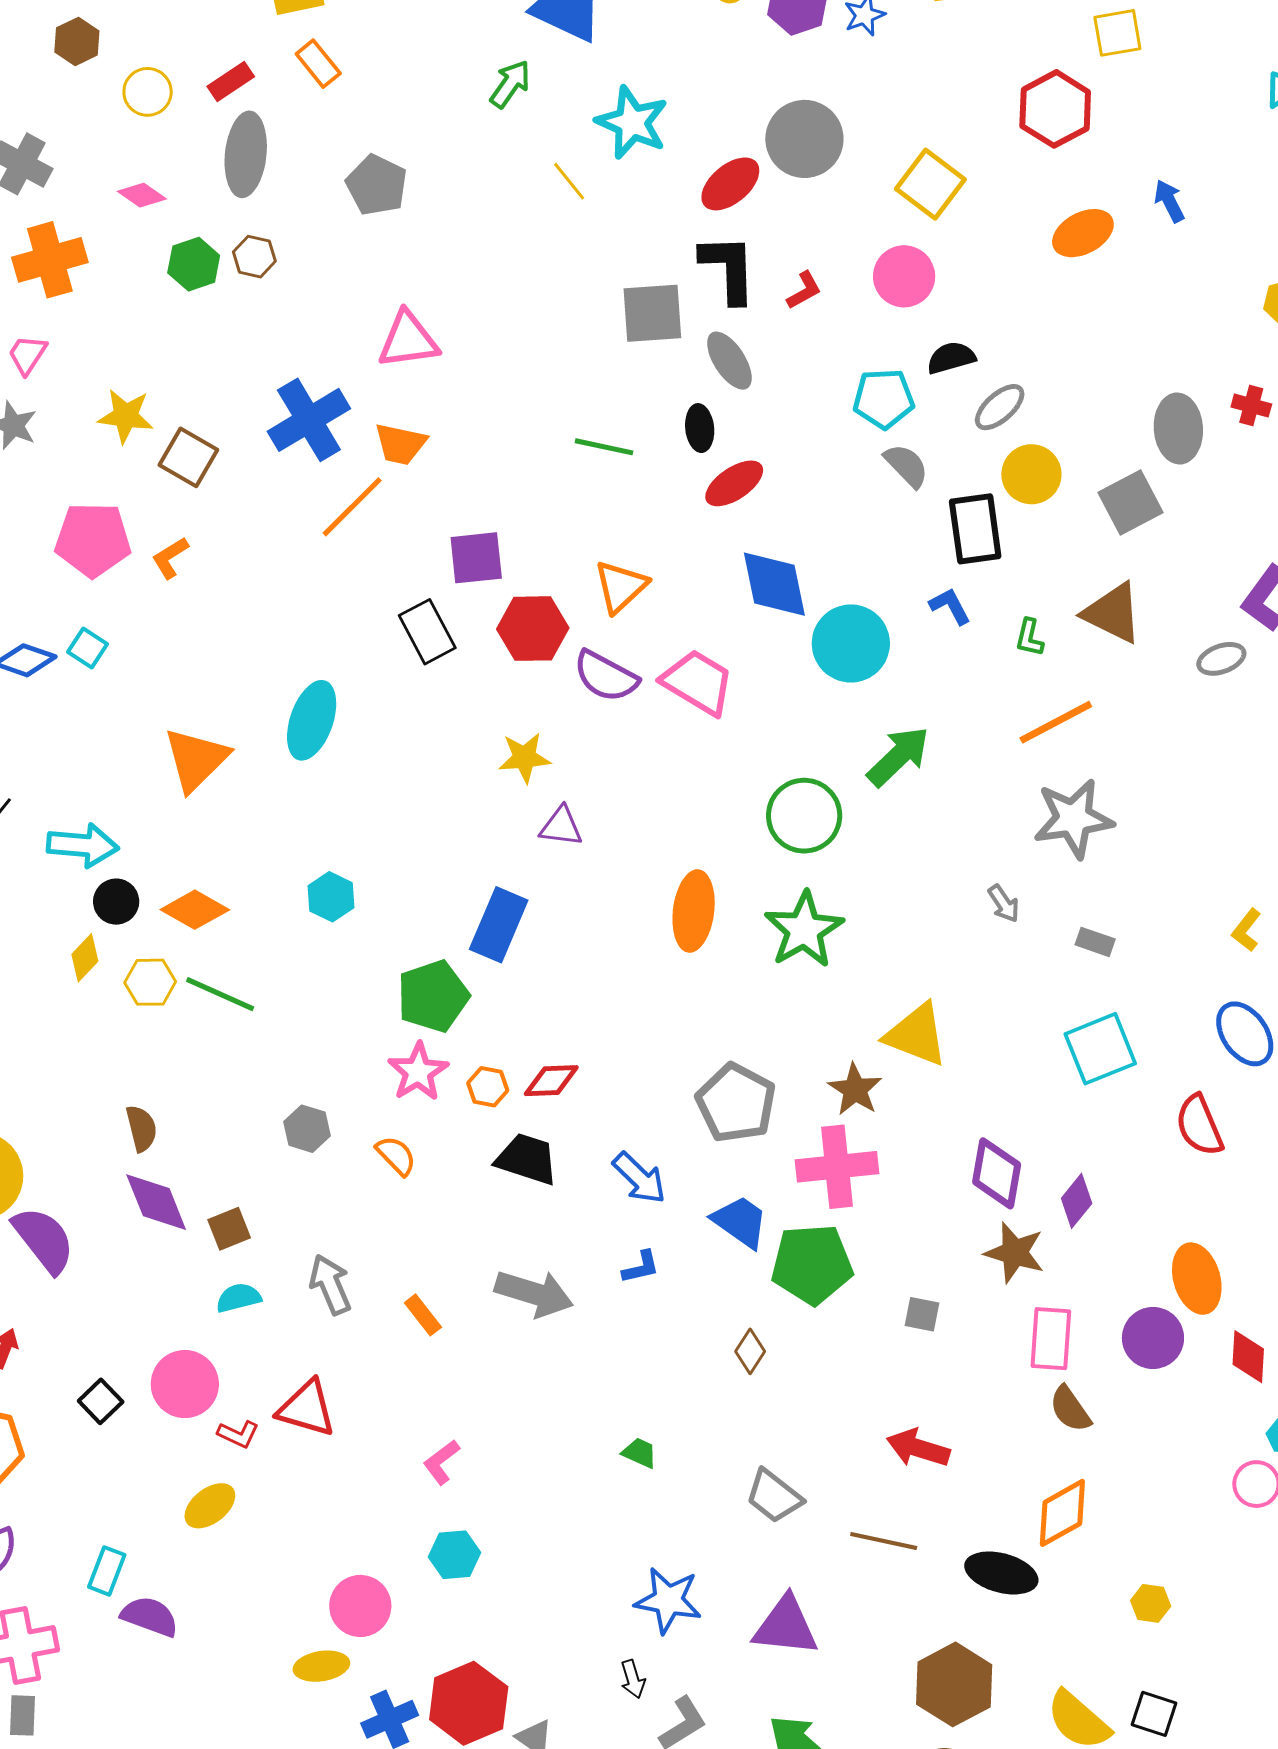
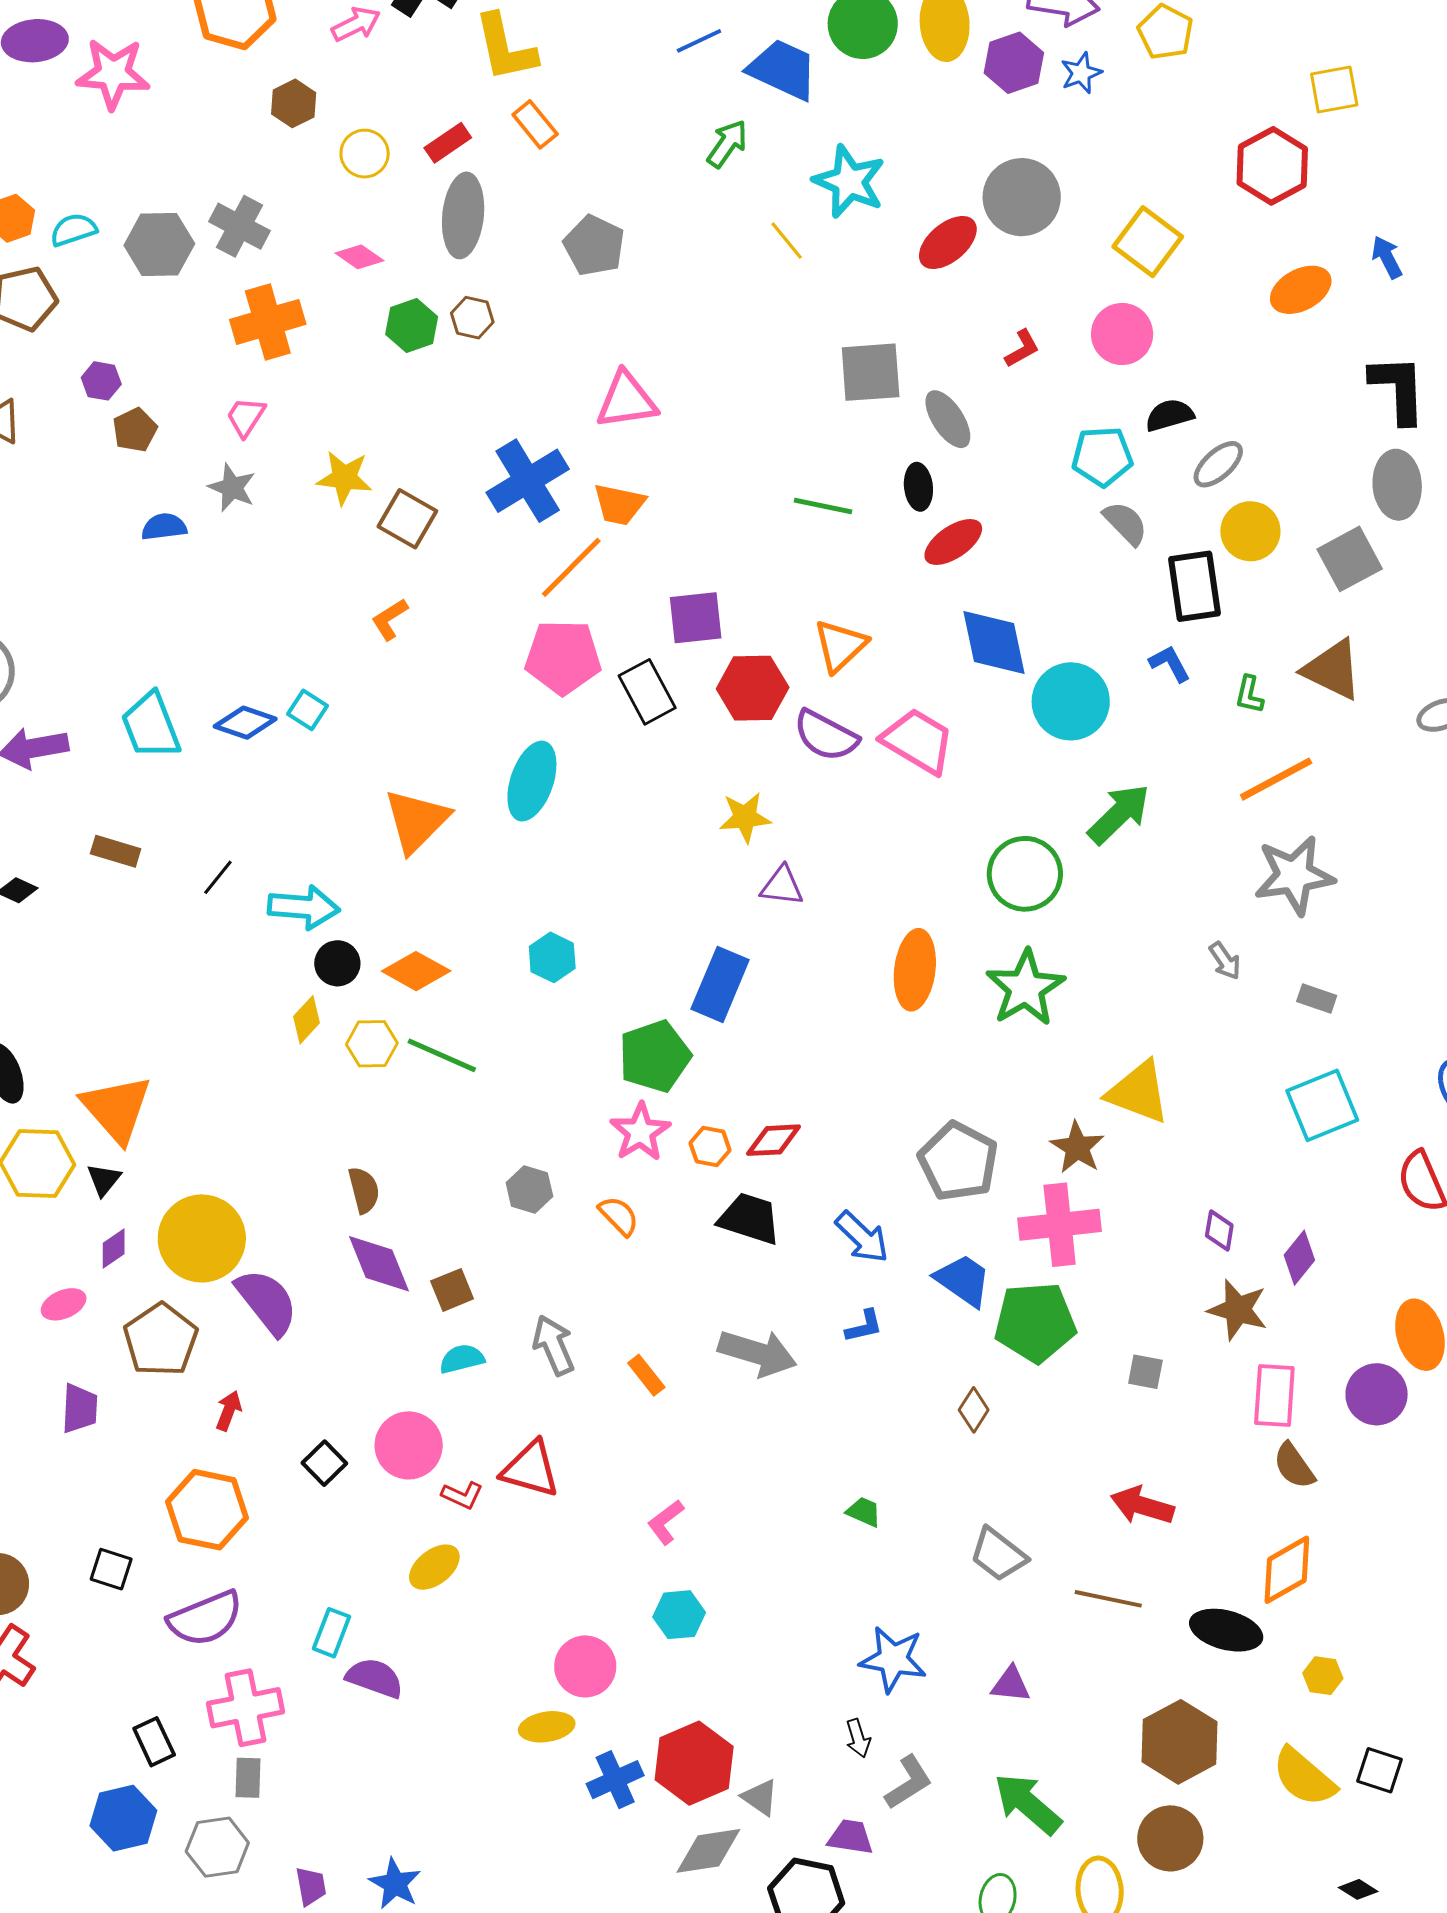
black L-shape: (728, 269) -> (1398, 389), moved
pink pentagon: (93, 540) -> (563, 657), moved
purple diamond: (997, 1173) -> (1219, 1230), size x0.6
yellow hexagon: (1151, 1603) -> (1323, 1676), moved
purple triangle: (786, 1626) -> (1011, 1684), size x0.6

